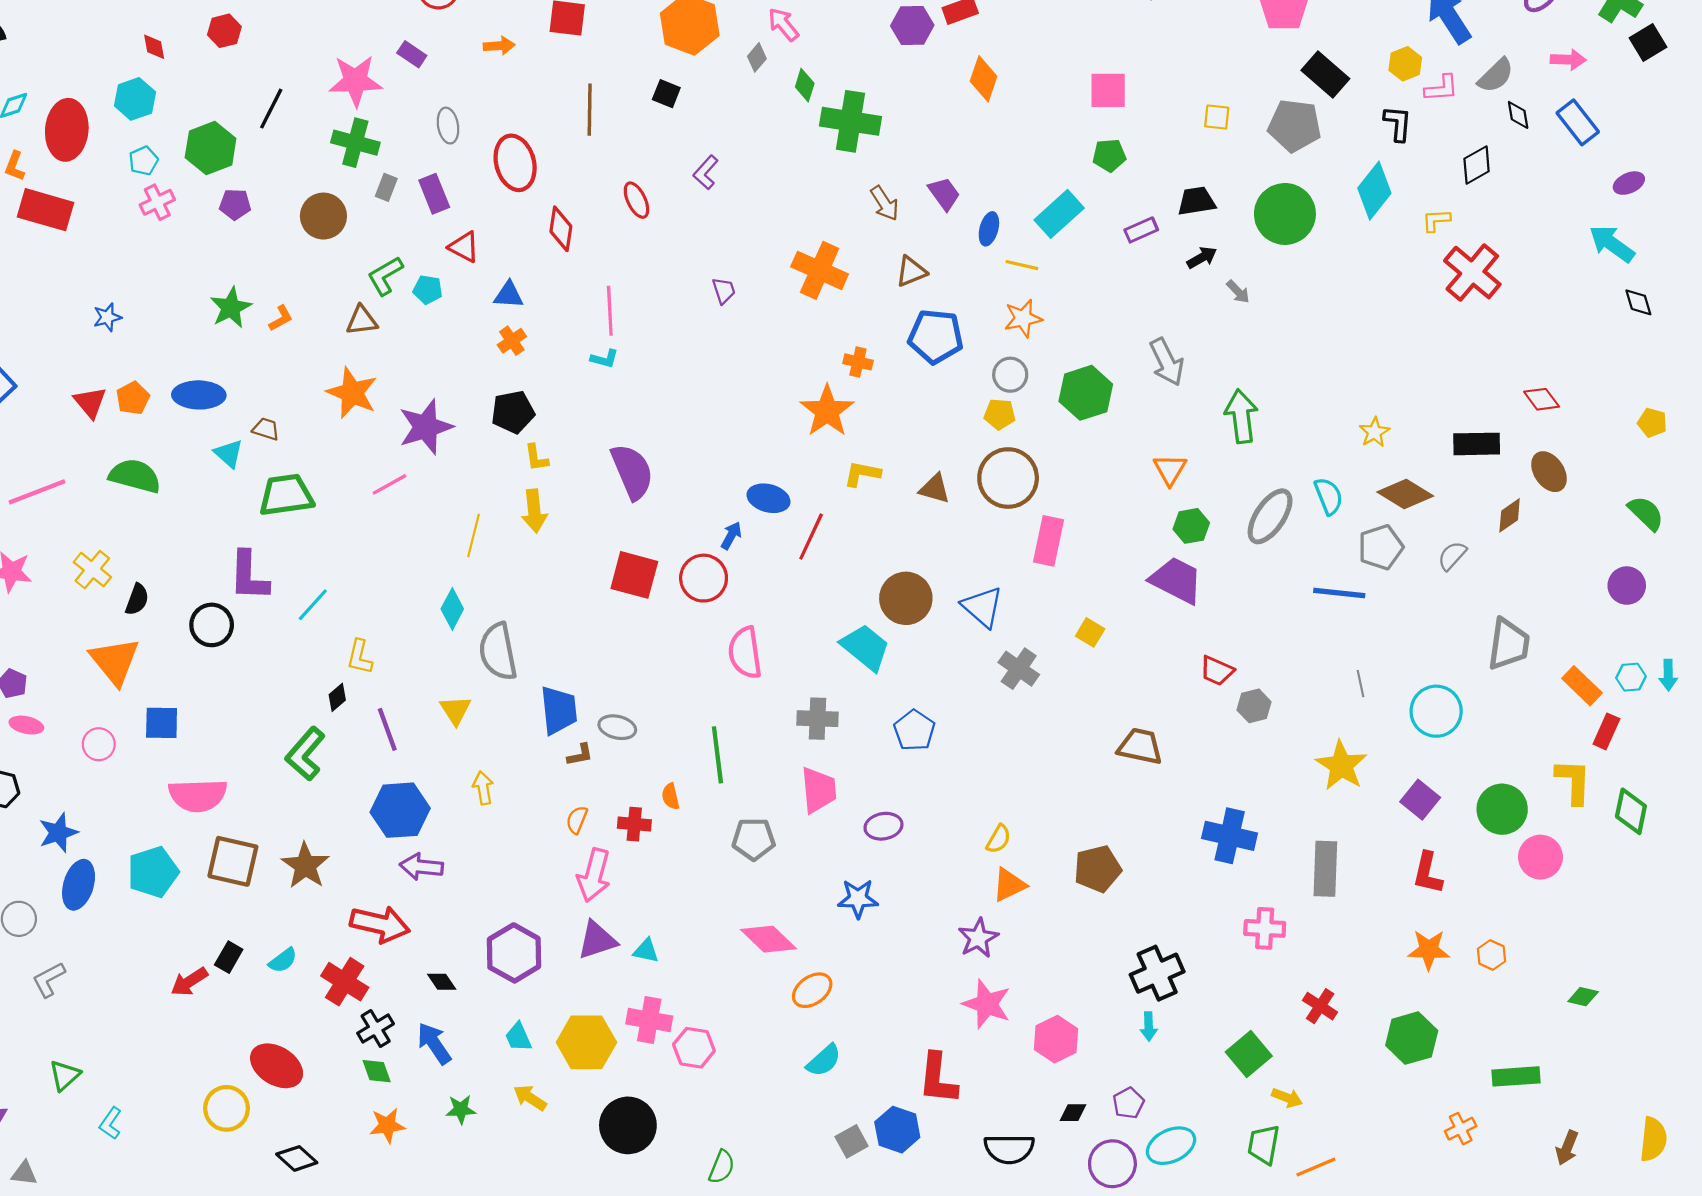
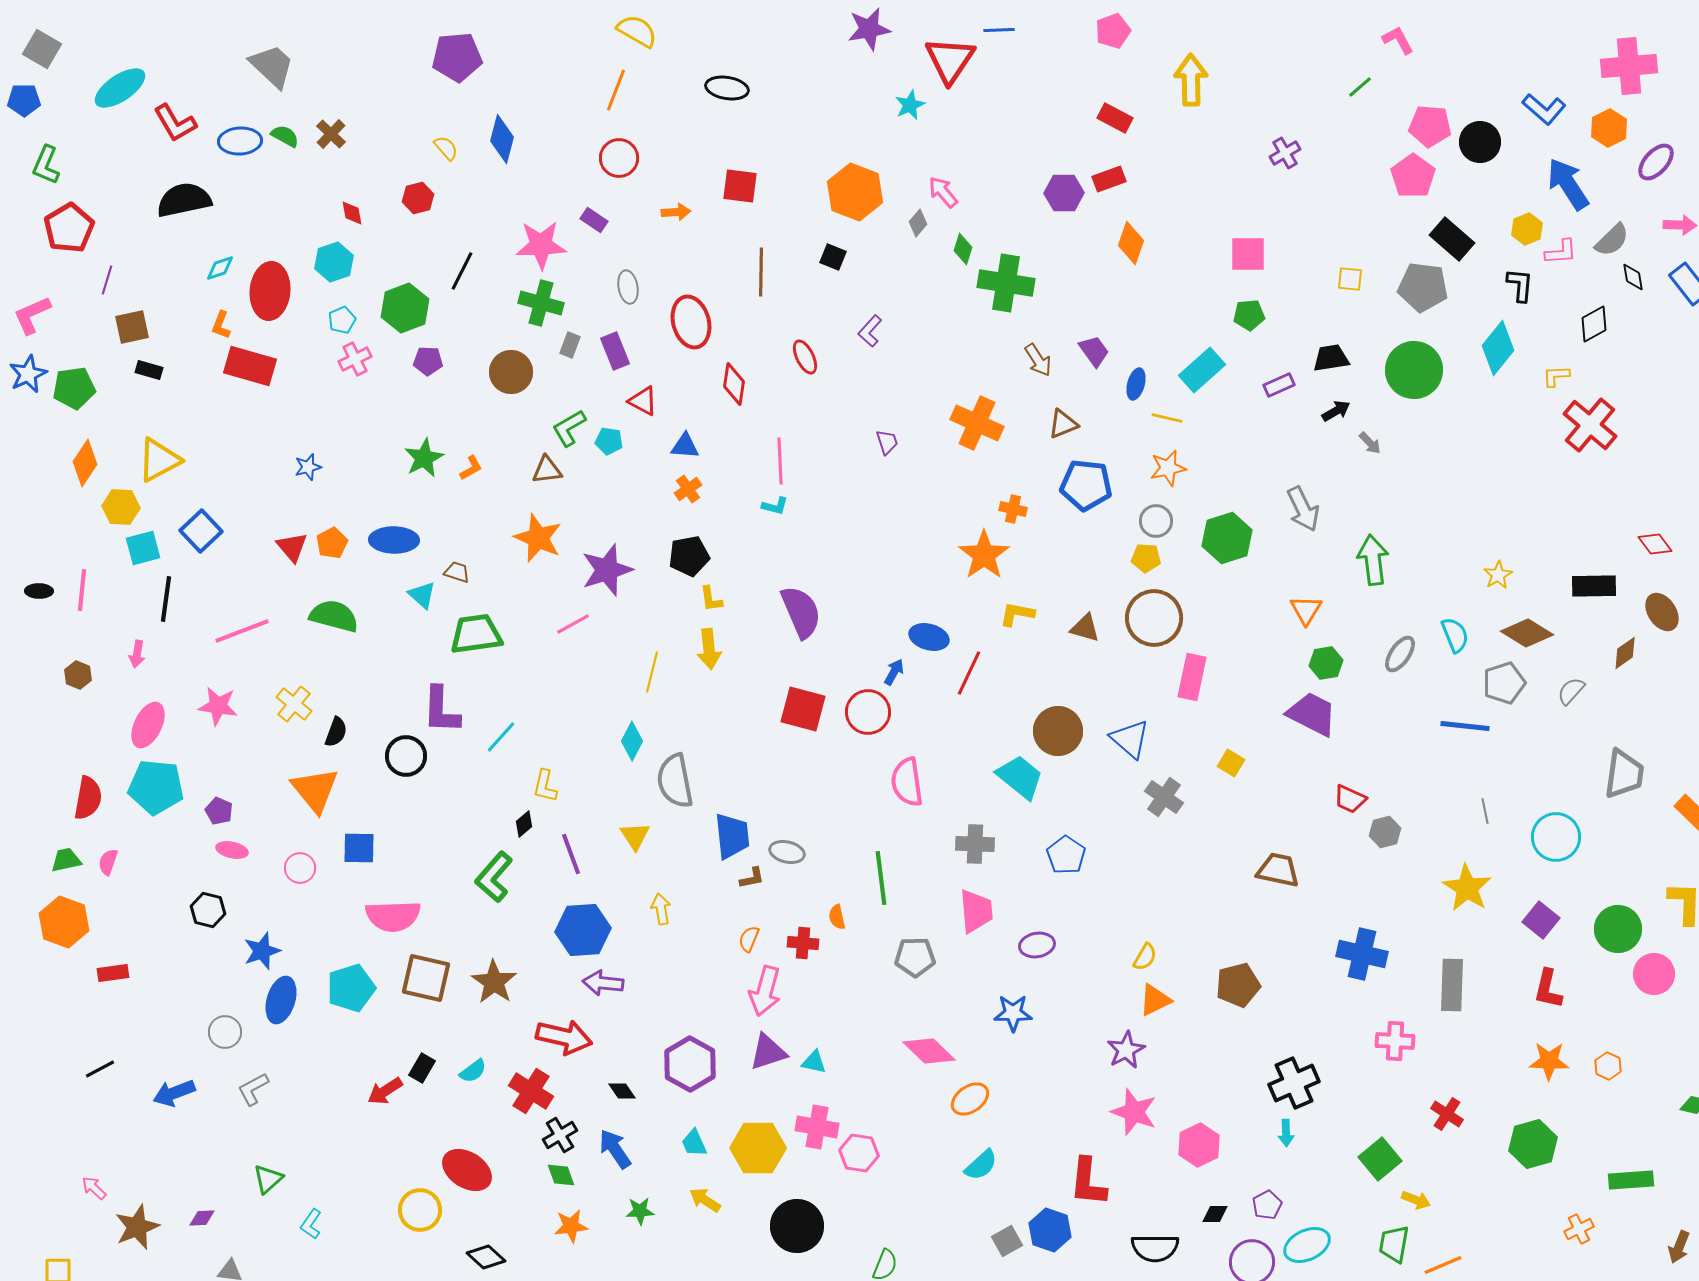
gray ellipse: (1270, 516) -> (1400, 654), size x0.7

